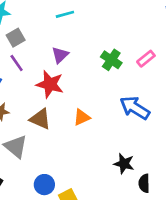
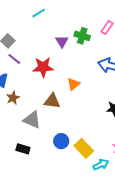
purple triangle: (60, 55) -> (62, 41), moved
brown triangle: (40, 119) -> (52, 101), moved

